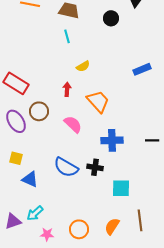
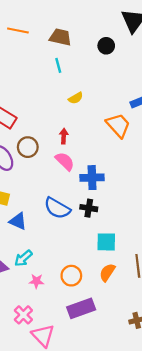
red arrow: (67, 89) -> (64, 136), moved
orange trapezoid: (98, 101) -> (118, 125), moved
blue cross: (112, 140) -> (92, 178), moved
cyan square: (121, 188) -> (106, 242), moved

